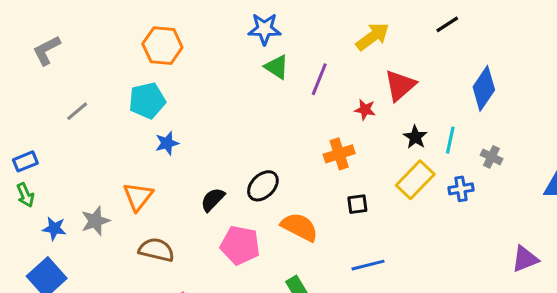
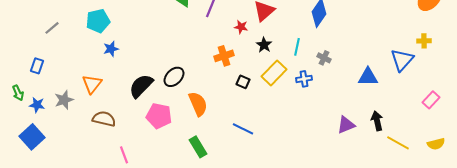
black star: (415, 137) -> (264, 45), moved
blue rectangle: (25, 161) -> (37, 66), moved, turned -49
green arrow: (25, 195) -> (18, 93), moved
black semicircle: (213, 200) -> (141, 86), size x1.5
black square: (357, 204) -> (243, 82), moved, turned 32
orange semicircle: (300, 227) -> (198, 104), turned 40
blue line: (368, 265) -> (243, 129), turned 40

